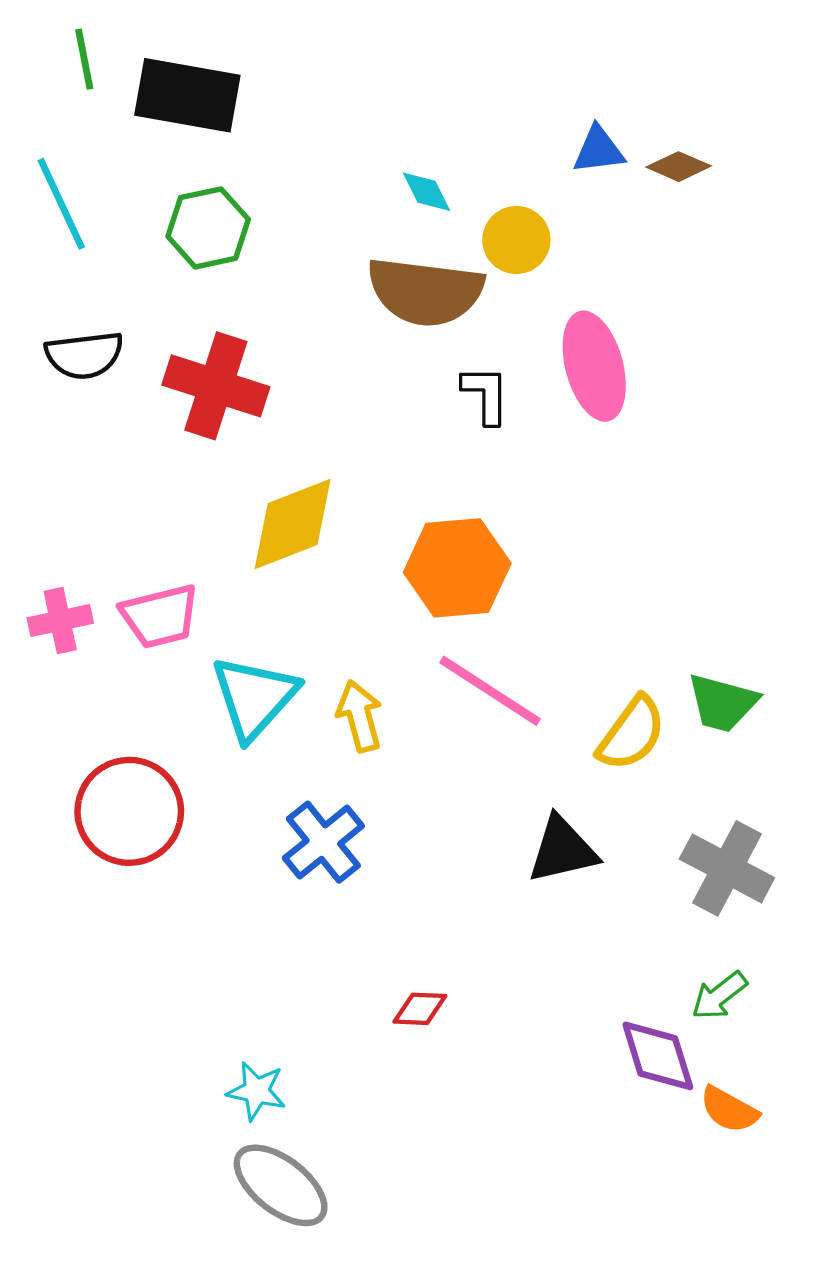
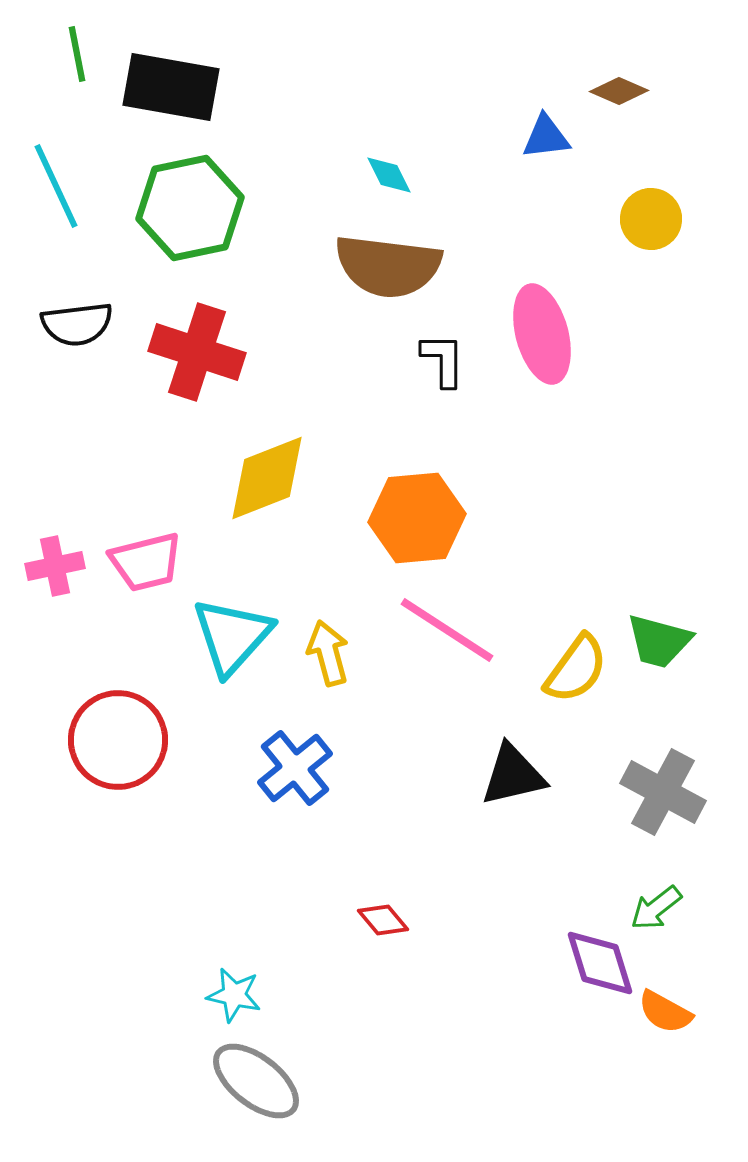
brown diamond: (679, 167) -> (619, 91), moved
green hexagon: (208, 228) -> (190, 208), size x1.4
yellow circle: (516, 240) -> (651, 219), moved
red diamond: (420, 1009) -> (383, 920), turned 48

